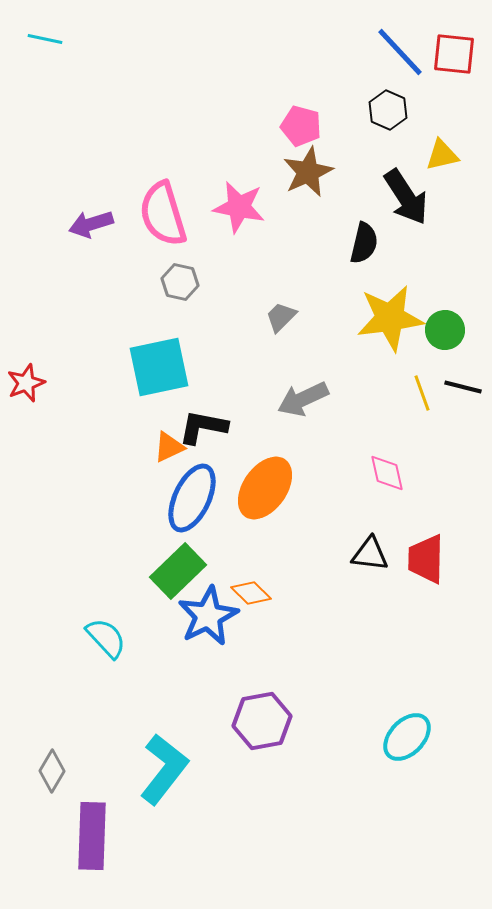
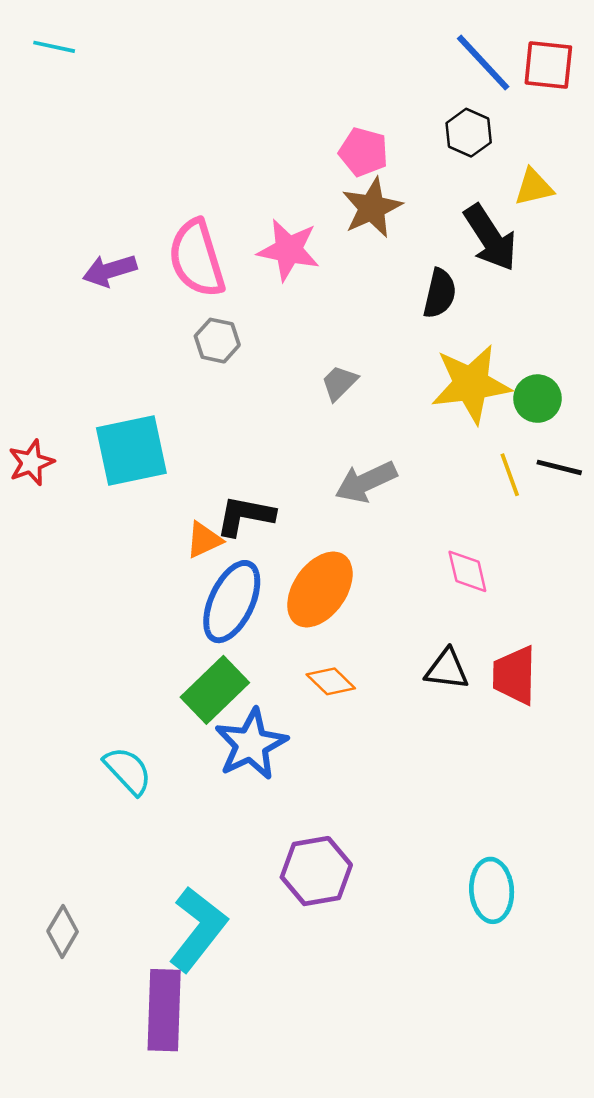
cyan square: (159, 367) -> (131, 451), moved
orange diamond: (251, 593) -> (331, 681), moved
cyan ellipse: (407, 737) -> (492, 890), turned -48
purple rectangle: (92, 836) -> (164, 1010), moved

